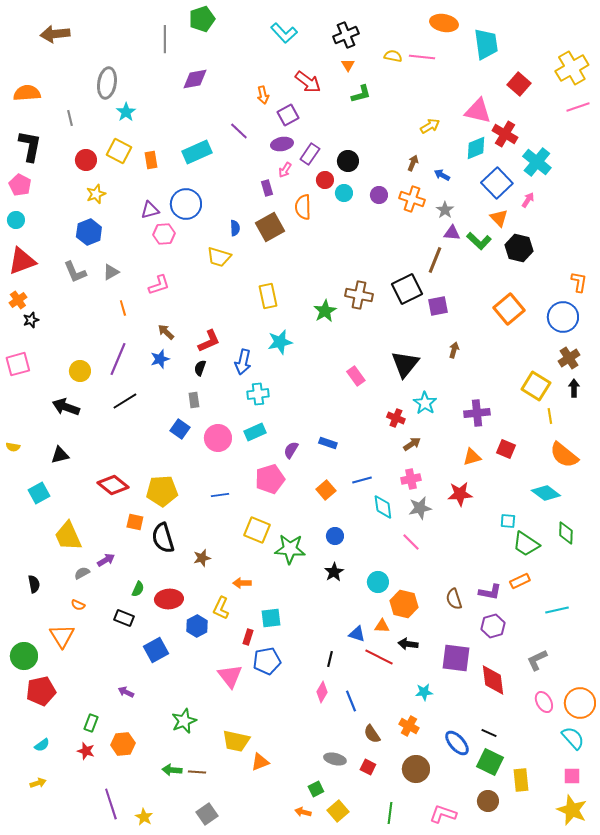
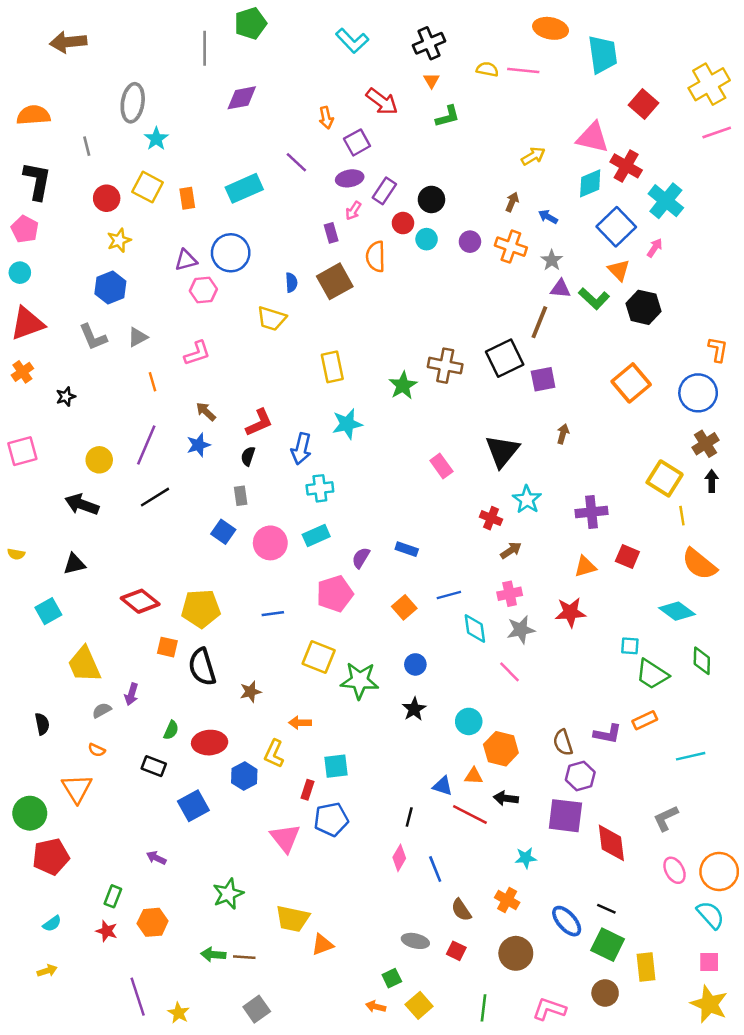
black star: (31, 320) -> (66, 397), moved
purple arrow: (106, 560) -> (131, 694), turned 138
purple hexagon: (493, 626) -> (580, 776), moved

